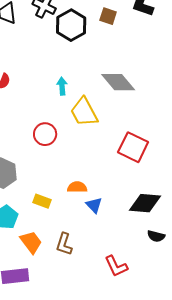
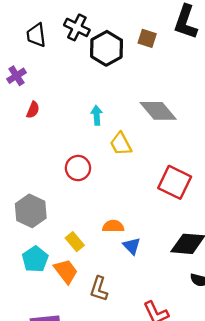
yellow trapezoid: (84, 112) -> (121, 144), size x0.7
yellow rectangle: (42, 201) -> (75, 242), turned 30
orange trapezoid: (31, 242) -> (66, 271), moved

